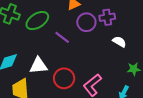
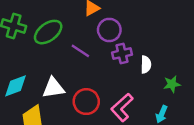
purple cross: (107, 17) -> (122, 54), moved
white semicircle: (119, 42) -> (146, 65), moved, turned 64

